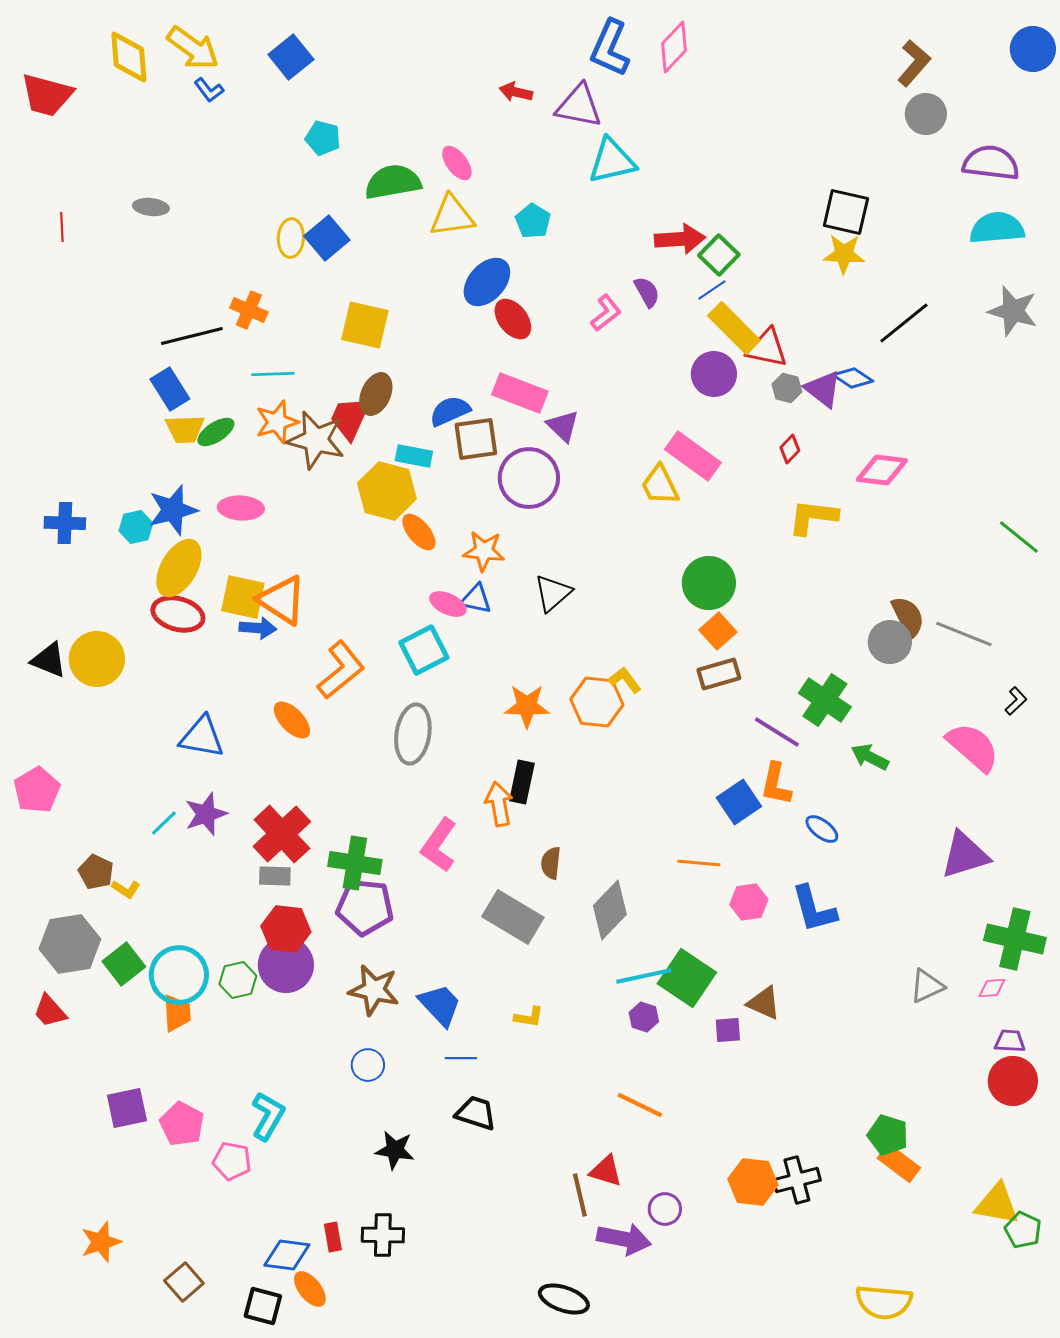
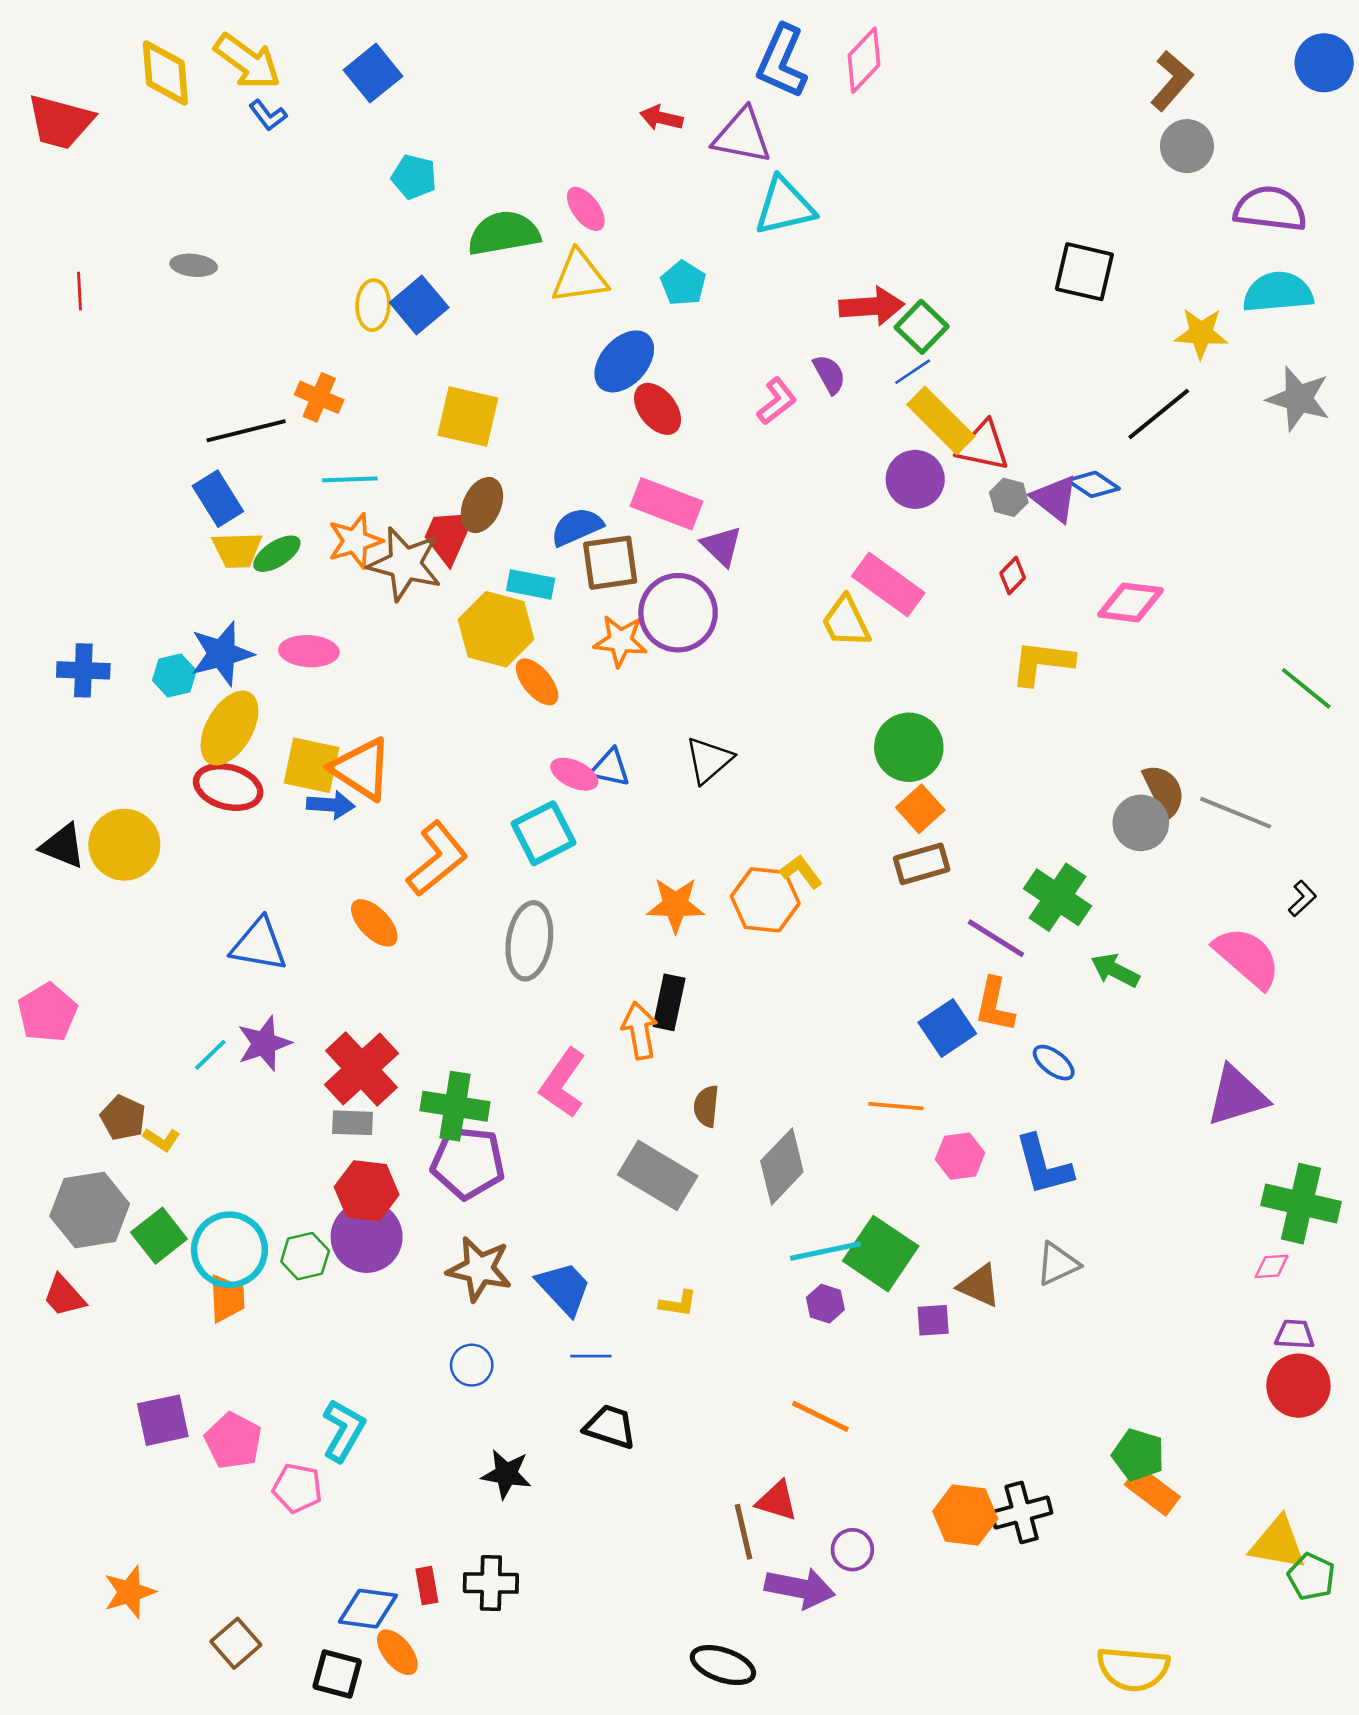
yellow star: (844, 254) -> (1201, 333), moved
orange star: (484, 551) -> (620, 641), moved
gray triangle: (927, 986) -> (1057, 1264), moved

